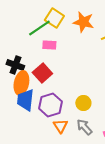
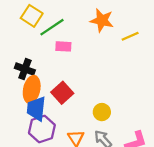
yellow square: (54, 18) -> (32, 16), moved
red square: (42, 73) -> (62, 93), moved
purple hexagon: (50, 105) -> (42, 129), moved

